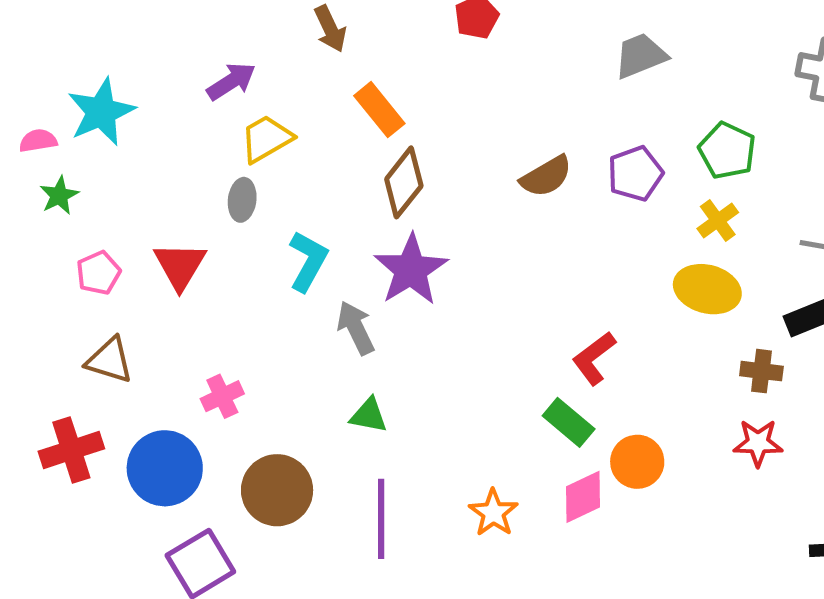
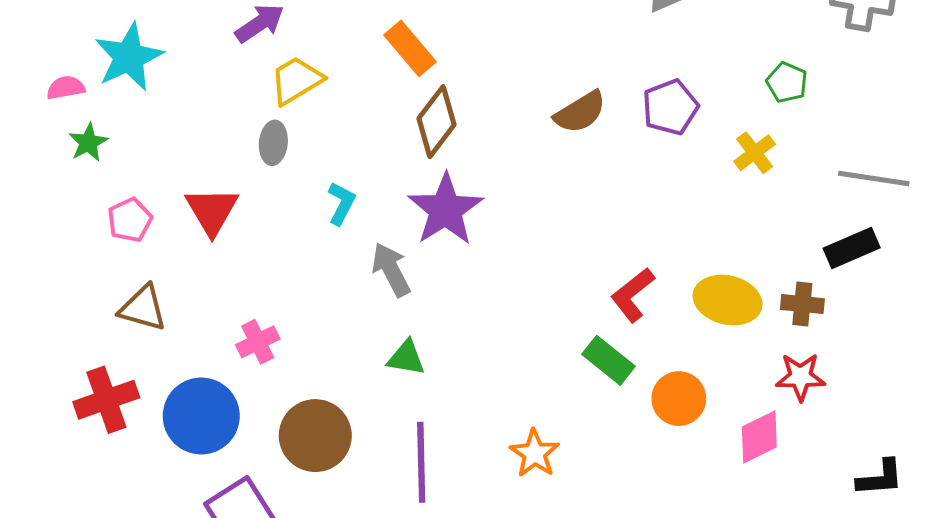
green pentagon: (727, 151) -> (787, 82), moved, size x0.7
cyan L-shape: (308, 261) -> (341, 203), size x0.7
yellow ellipse: (707, 289) -> (728, 300), moved
pink diamond: (583, 497) -> (759, 437), moved

